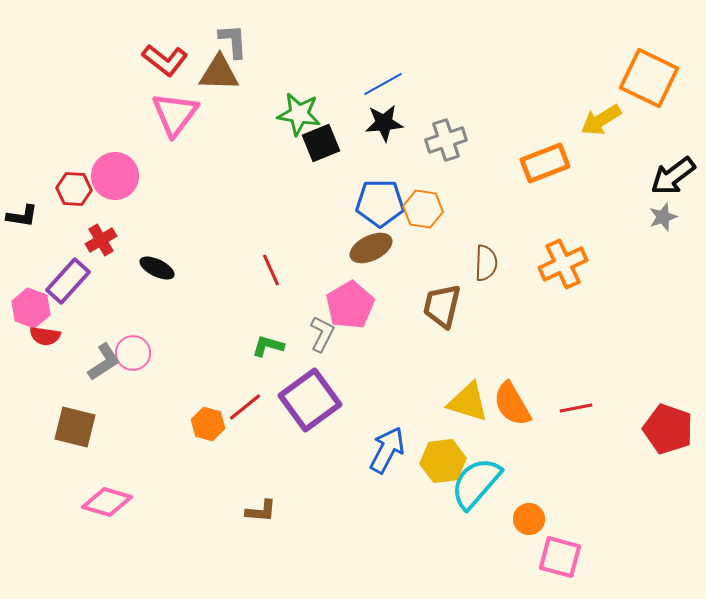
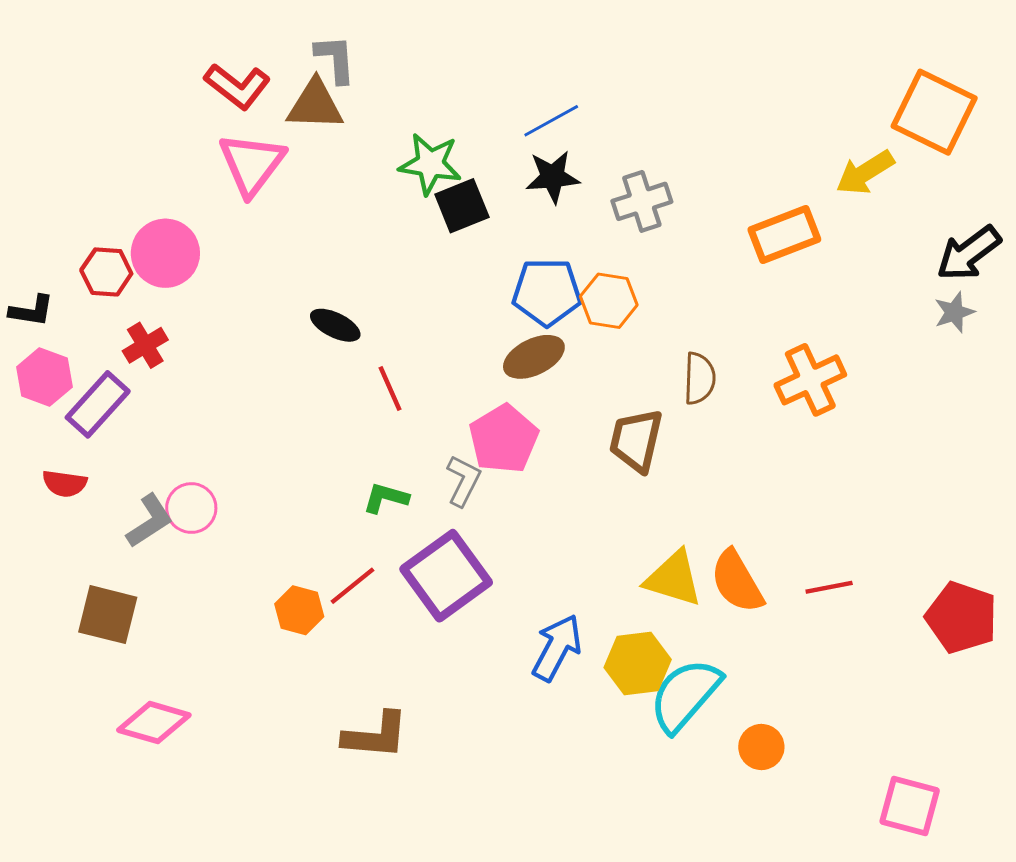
black ellipse: (157, 268) -> (335, 325), moved
pink hexagon: (31, 308) -> (44, 377), moved
brown L-shape: (261, 511) -> (376, 735), size x1.5
pink square: (560, 557) -> (910, 806), moved

